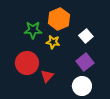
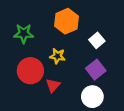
green star: (33, 30) -> (24, 34), moved
yellow star: (53, 42) -> (57, 56), moved

